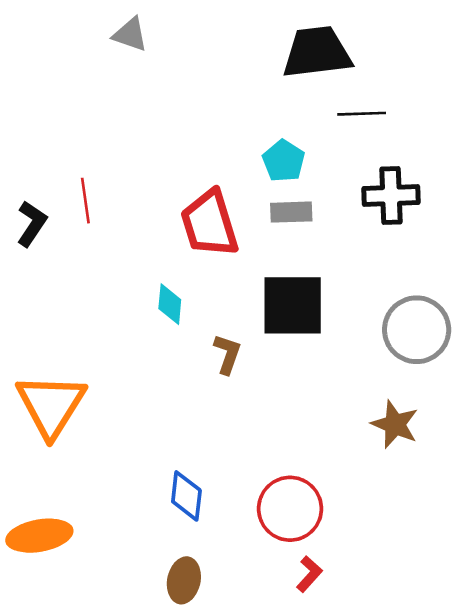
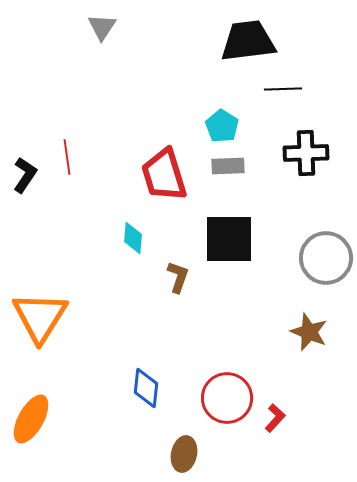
gray triangle: (130, 34) -> (102, 27), turned 44
orange ellipse: (39, 536) -> (31, 419), turned -51
red L-shape: (309, 574) -> (275, 418), moved
brown ellipse: (184, 580) -> (184, 454), moved

